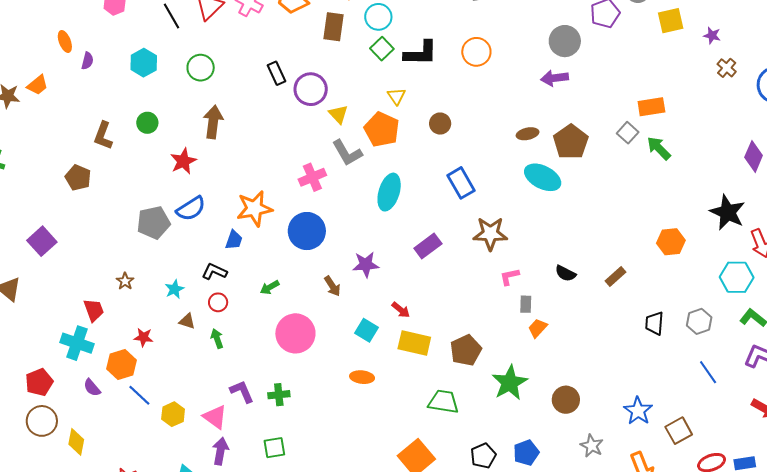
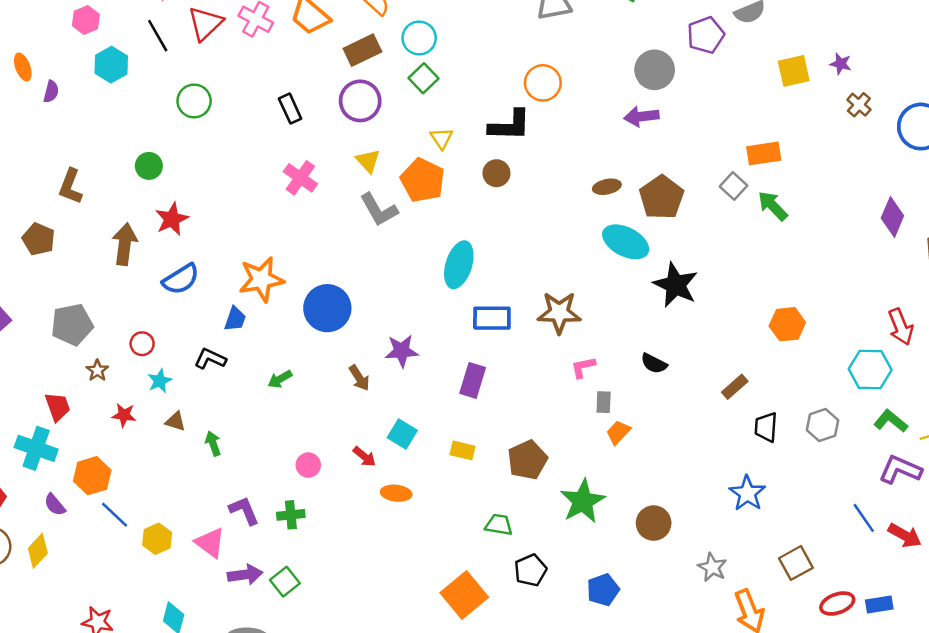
yellow square: (671, 21) -> (794, 71), moved
brown rectangle: (334, 27) -> (362, 50), turned 56
black L-shape: (421, 53) -> (510, 125), moved
cyan hexagon: (144, 63) -> (111, 65), moved
purple circle: (311, 89) -> (360, 101), moved
brown arrow: (213, 122) -> (125, 244), moved
green circle: (147, 123) -> (149, 166), moved
pink cross: (312, 177) -> (300, 178), moved, turned -32
blue rectangle: (461, 183) -> (492, 318), moved, turned -60
cyan ellipse: (389, 192) -> (459, 265), moved
black star: (728, 212) -> (676, 285), moved
gray pentagon: (154, 223) -> (72, 325), moved
purple rectangle: (428, 246) -> (473, 380), moved, turned -36
brown rectangle: (616, 276) -> (735, 387), moved
red circle: (218, 302) -> (142, 344), moved
red arrow: (401, 310) -> (364, 457), moved
pink circle: (295, 333) -> (308, 465), moved, size x0.5
red star: (143, 337) -> (124, 415), moved
yellow rectangle: (414, 343) -> (462, 450), size x0.6
blue line: (708, 372) -> (864, 518), moved
green trapezoid: (443, 402) -> (499, 525), size x0.7
blue star: (638, 411) -> (747, 493), moved
yellow diamond: (76, 442) -> (38, 551), moved, turned 32
gray star: (592, 446) -> (712, 567), moved
green square: (274, 448) -> (285, 582), turned -30
purple arrow: (220, 451) -> (245, 575), moved, turned 72
black pentagon: (483, 456) -> (531, 570), moved

